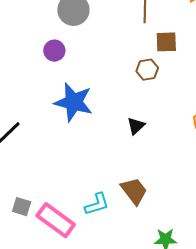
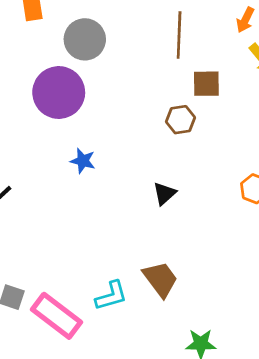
purple circle: (54, 51) -> (59, 93), size x1.8
blue star: (74, 102) -> (83, 161), size x0.5

